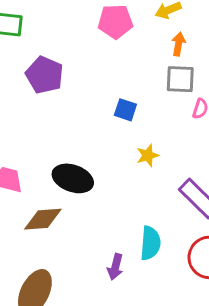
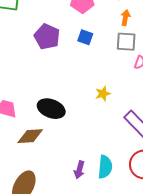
purple pentagon: (44, 75) -> (47, 37), moved
blue square: (125, 110) -> (85, 37), moved
cyan semicircle: (150, 243) -> (105, 167), moved

